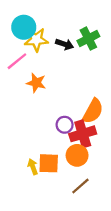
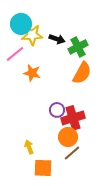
green cross: (88, 39) -> (78, 47), moved
orange semicircle: (93, 111) -> (82, 73), moved
orange square: (49, 163) -> (43, 168), moved
brown line: (80, 186) -> (72, 153), moved

